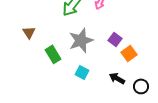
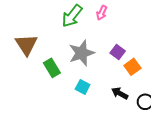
brown triangle: (29, 32) -> (26, 45), size x1.6

